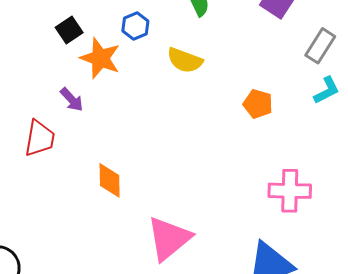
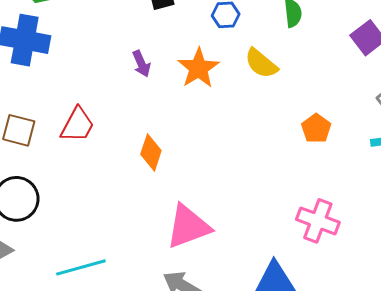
orange star: (100, 58) -> (198, 68), moved
red trapezoid: (40, 138) -> (77, 125), moved

